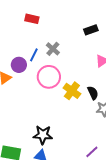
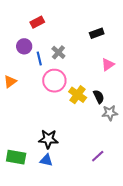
red rectangle: (32, 19) -> (37, 22), turned -40
blue line: (34, 55) -> (39, 58), turned -40
purple circle: (19, 65) -> (24, 46), moved

